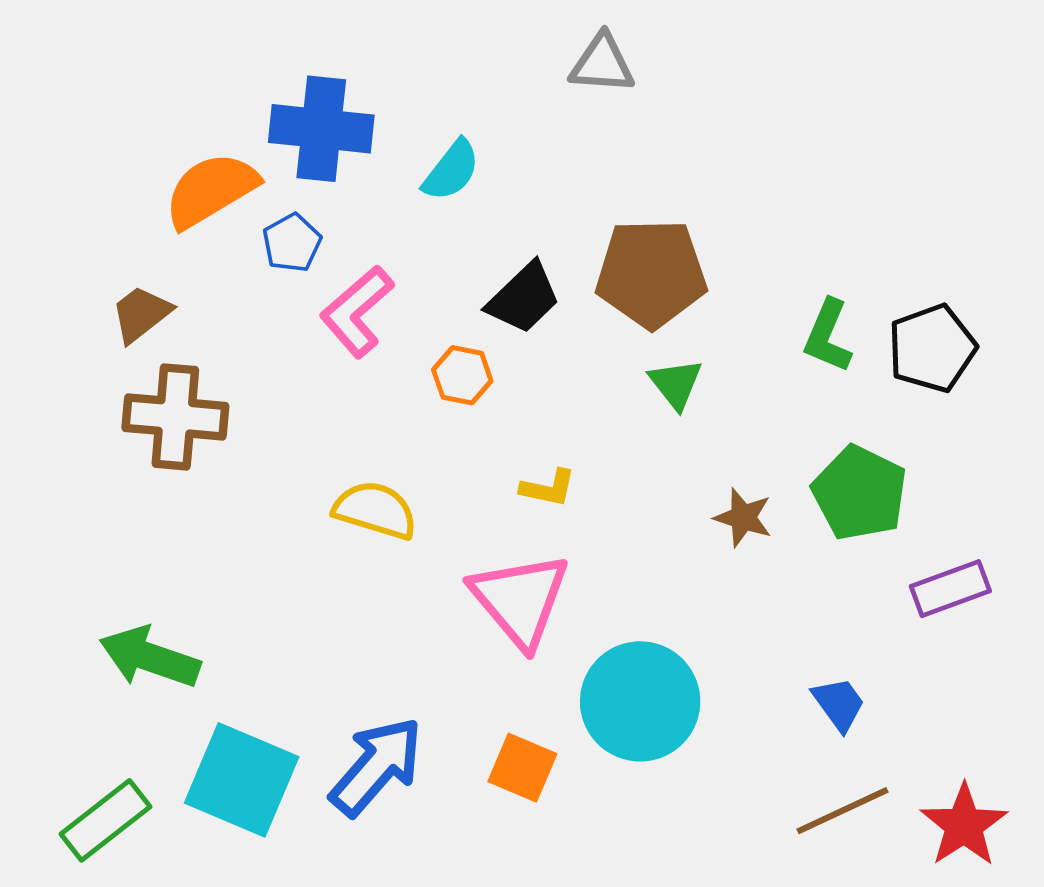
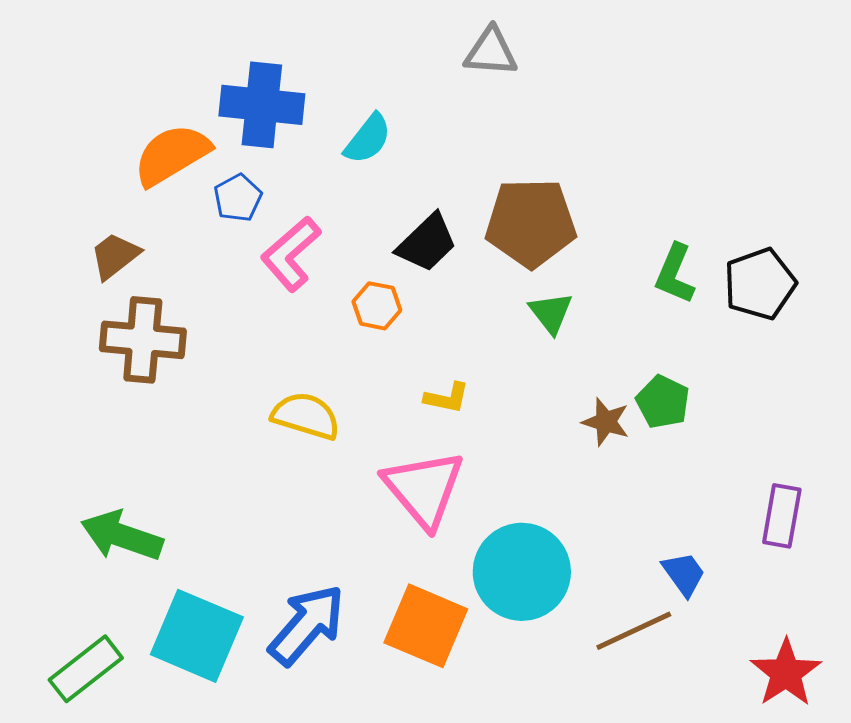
green pentagon: (860, 493) -> (663, 402), moved, size x0.7
purple rectangle: (950, 589) -> (782, 516), moved, turned -60
orange square: (522, 768) -> (426, 626), size x1.5
brown line: (842, 811) -> (634, 631), moved

